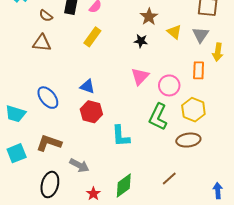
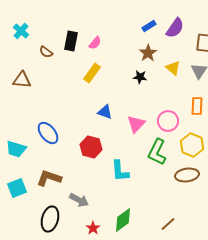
brown triangle: (42, 43) -> (22, 80), moved
pink triangle: (140, 76) -> (136, 124), moved
blue triangle: (87, 86) -> (105, 112), moved
brown line: (169, 178) -> (168, 224), moved

